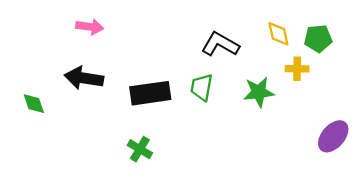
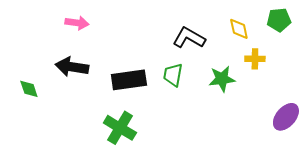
green pentagon: (318, 38) -> (279, 20), moved
green cross: (140, 149) -> (120, 128), size x1.5

